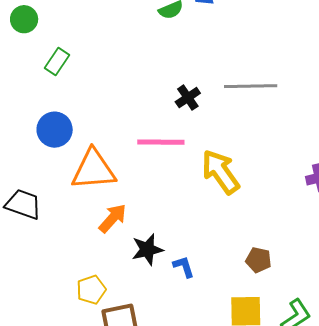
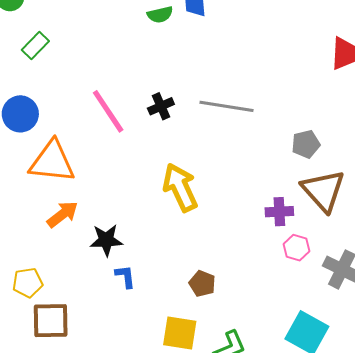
pink line: (161, 142) -> (108, 111), moved, turned 45
black star: (147, 249) -> (106, 240), moved

